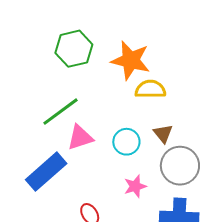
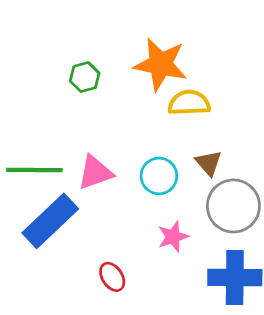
green hexagon: (74, 49) -> (85, 77), moved, size x0.6
green line: (61, 112) -> (34, 170), moved, turned 39

